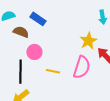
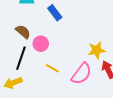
brown semicircle: (21, 32) -> (23, 32), moved

